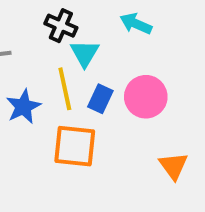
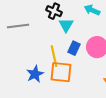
yellow line: (65, 89) -> (54, 56), moved
blue star: (23, 107) -> (35, 74), moved

